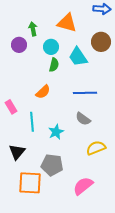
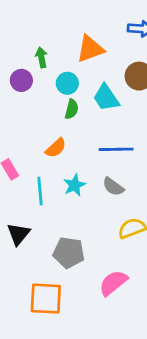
orange triangle: (67, 23) -> (90, 49), turned -35
cyan star: (56, 132) -> (74, 185), moved
orange square: (30, 183) -> (46, 299), moved

